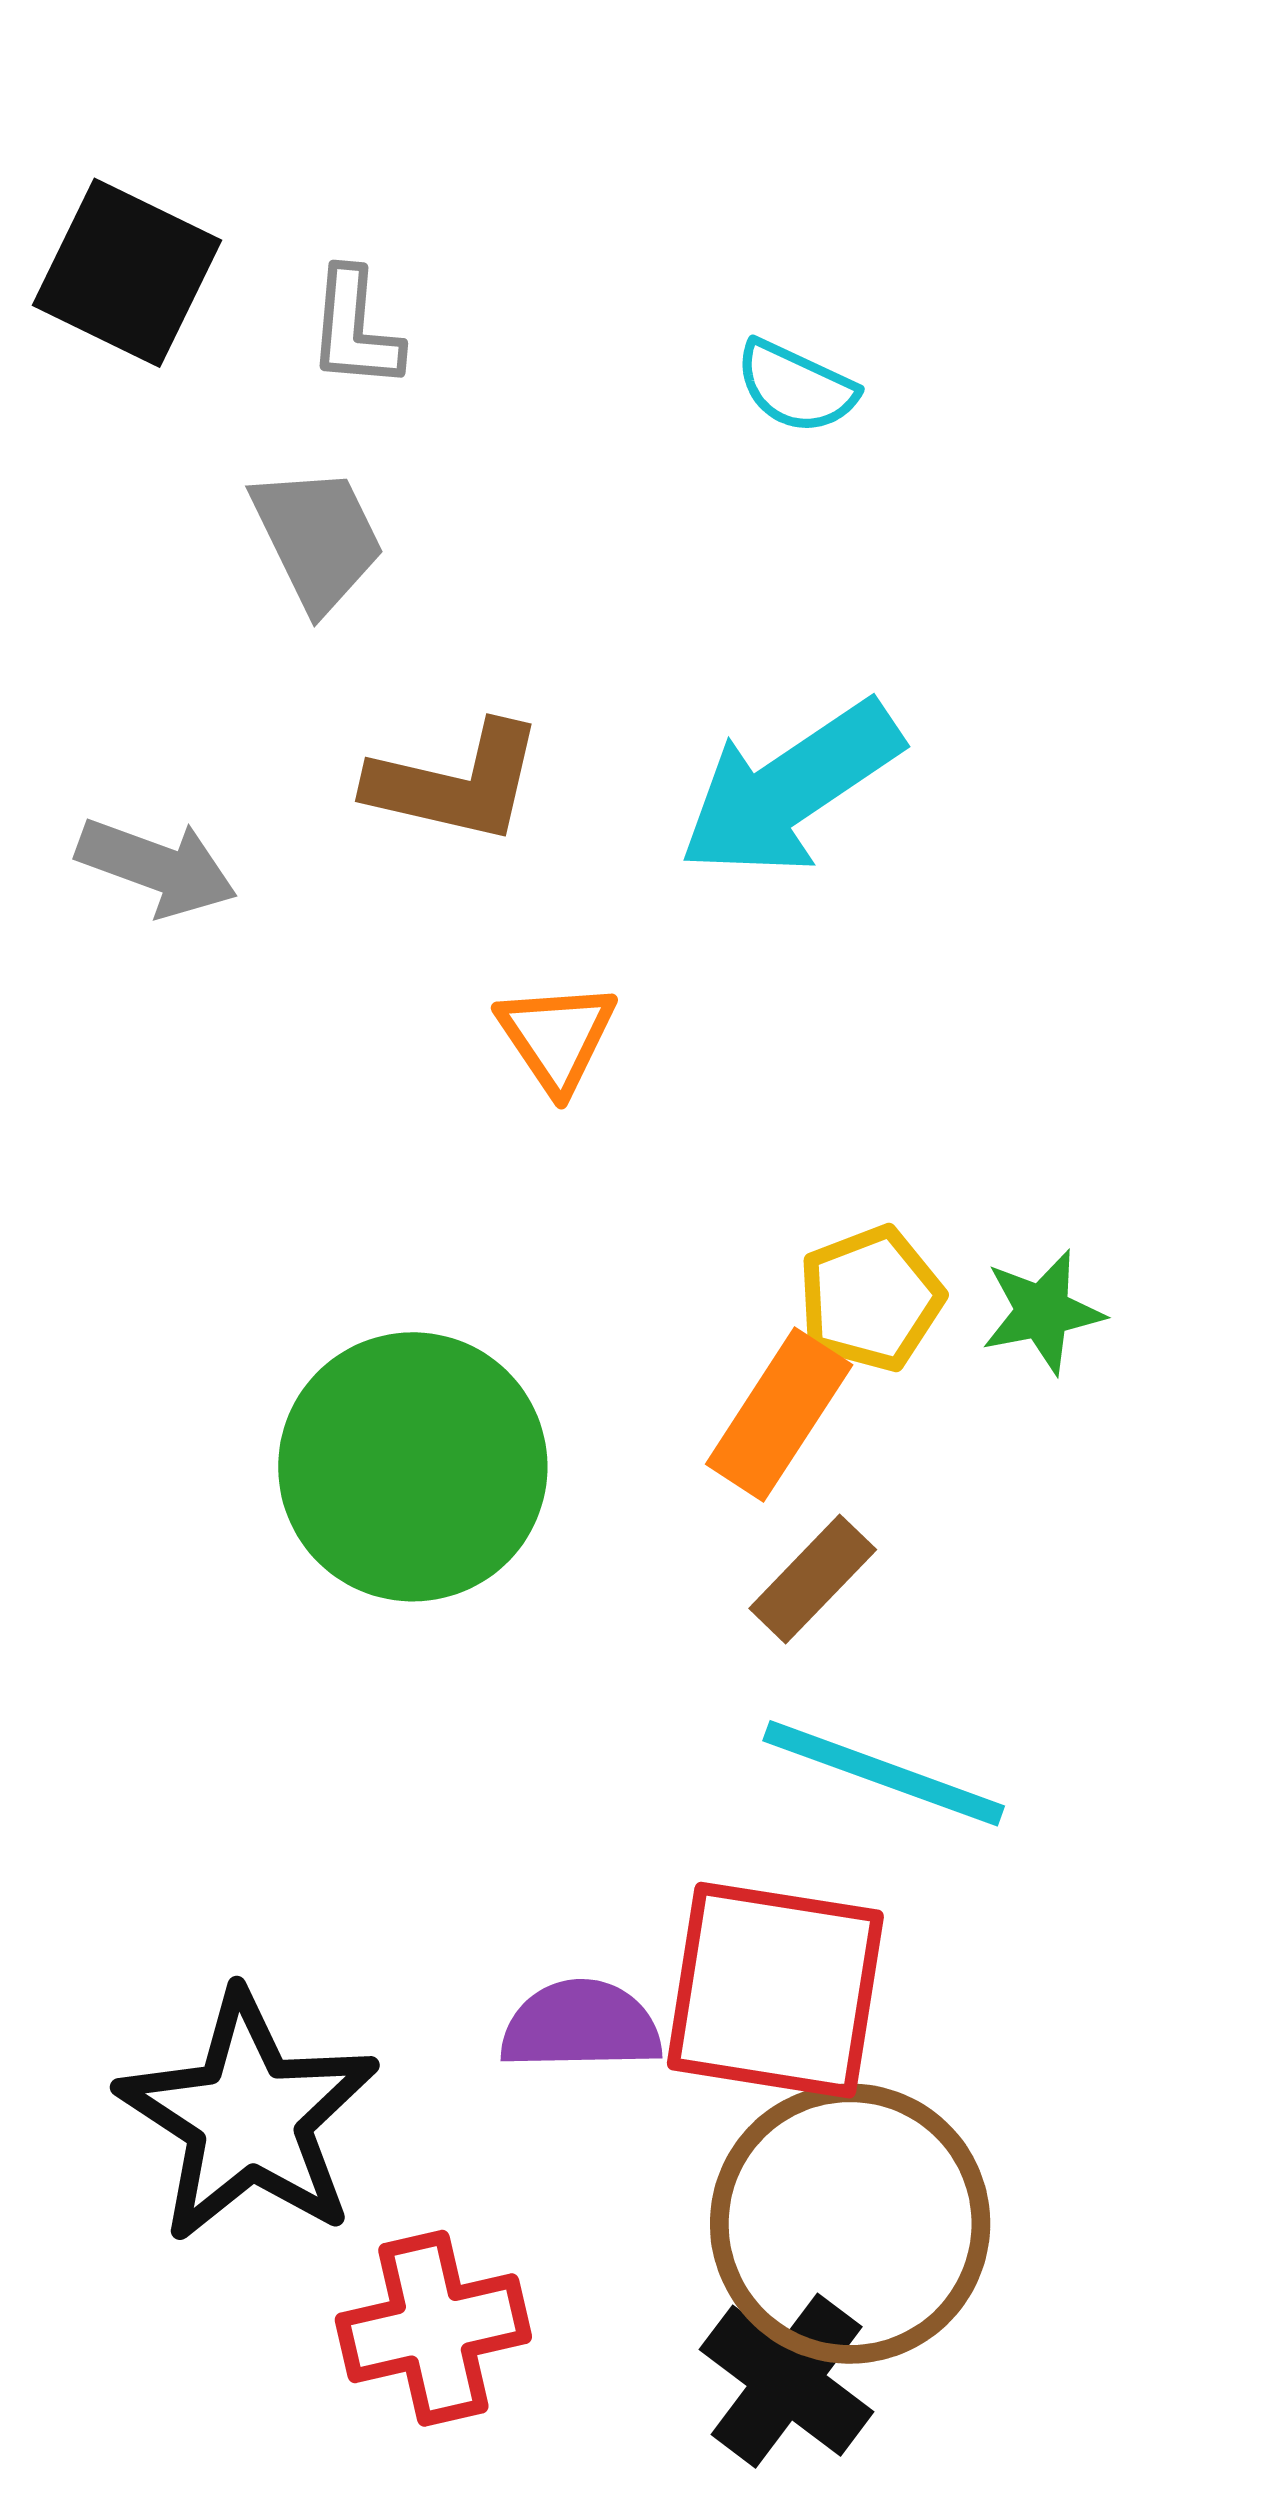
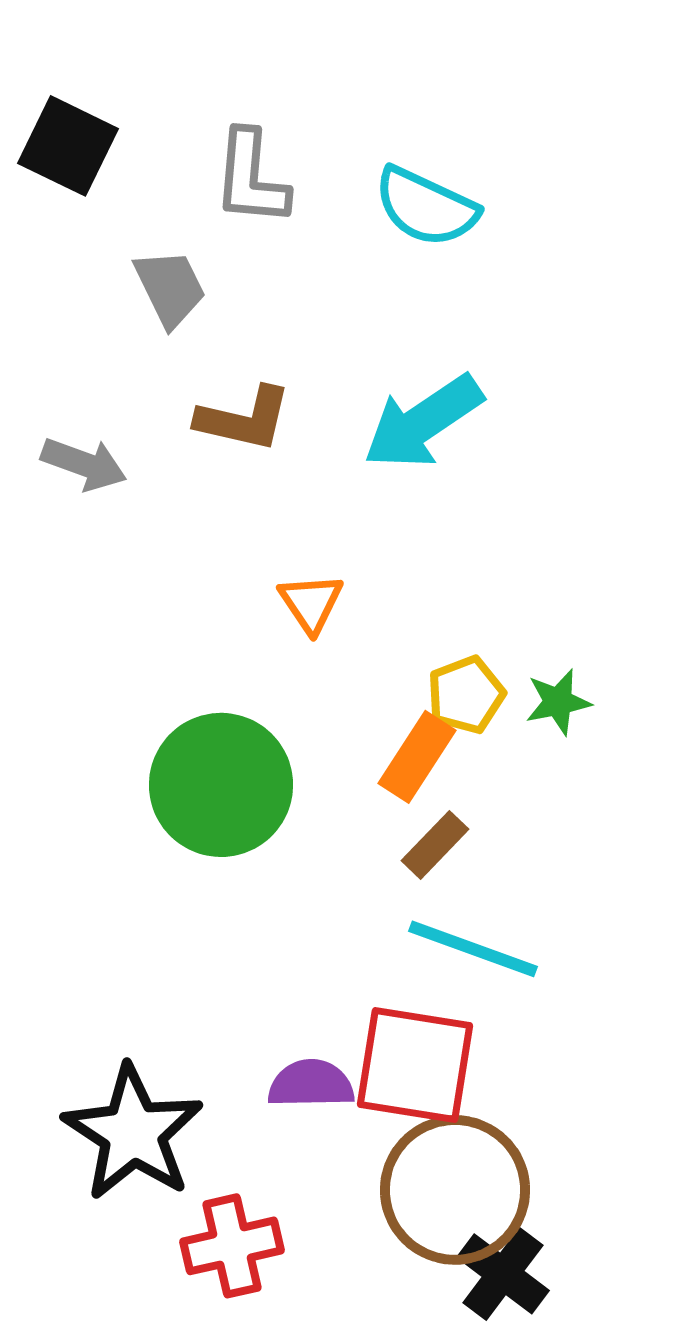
gray L-shape: (355, 329) -> (251, 178), moved, size x1.5
cyan semicircle: (796, 387) -> (426, 207), size x1.6
orange triangle: (557, 1037) -> (311, 603), moved
black cross: (787, 2381) -> (503, 1274), moved

